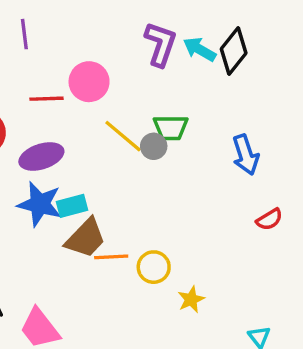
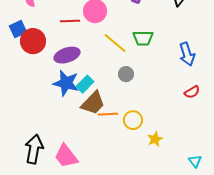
gray circle: (154, 146) -> (126, 74), moved
cyan rectangle: (72, 206) -> (85, 84), turned -30
red semicircle: (269, 219) -> (192, 92), moved

